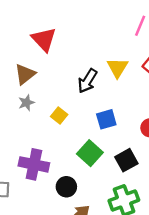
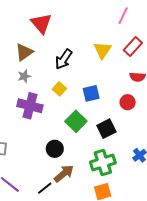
black arrow: (87, 81) -> (64, 59), moved
yellow square: (59, 116) -> (59, 89), moved
purple cross: (34, 164) -> (30, 106), moved

